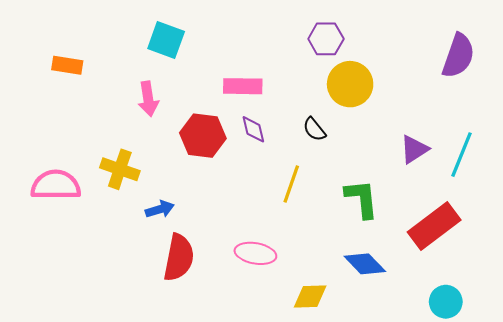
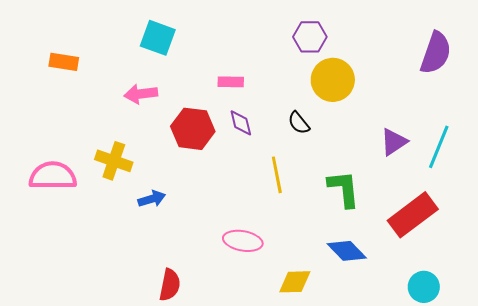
pink rectangle: (243, 86) -> (231, 82), size x0.7
pink arrow: (148, 99) -> (141, 94), turned 92
yellow line: (291, 184) -> (277, 175), turned -30
red semicircle: (179, 258) -> (170, 285), moved, size x0.7

